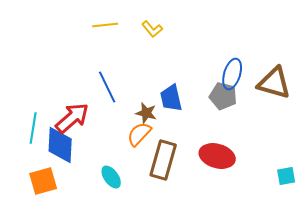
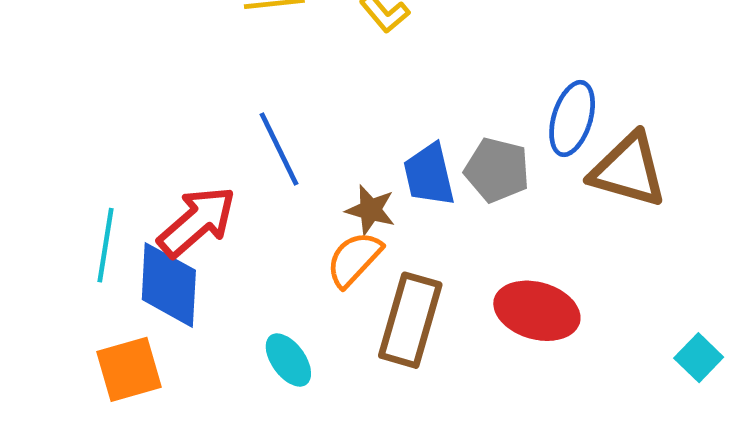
brown triangle: (274, 83) -> (628, 170), moved
gray pentagon: (223, 96) -> (497, 170), moved
cyan square: (286, 176) -> (699, 358), turned -36

